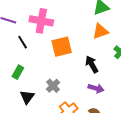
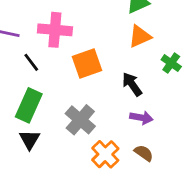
green rectangle: (18, 72) -> (29, 105), size x1.6
gray cross: (53, 86) -> (80, 120), size x1.5
black triangle: (27, 97) -> (30, 140), moved

